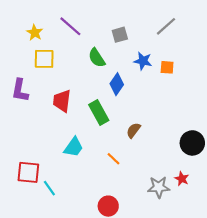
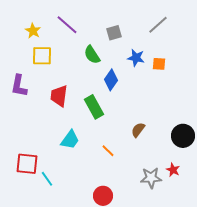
brown semicircle: (133, 130) -> (138, 130), moved

